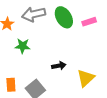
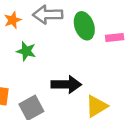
black arrow: (59, 66) -> (66, 84), size x1.6

